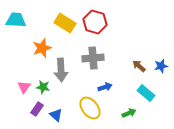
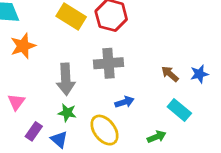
orange star: (42, 48) -> (23, 46), moved
green star: (43, 87) -> (67, 113), moved

